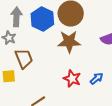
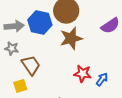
gray arrow: (16, 17) -> (14, 26), turned 96
blue arrow: (96, 79) -> (102, 79), moved

